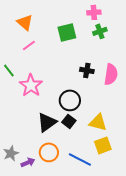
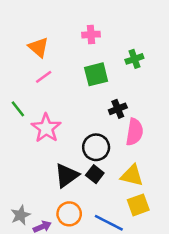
pink cross: (94, 12) -> (91, 35), moved
green square: (67, 32) -> (96, 74), moved
black cross: (87, 70) -> (118, 109), turned -32
pink semicircle: (111, 74) -> (134, 132), moved

